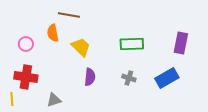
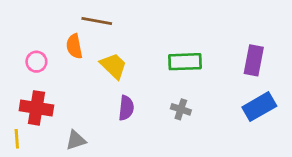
blue rectangle: (167, 78) -> (259, 107), moved

